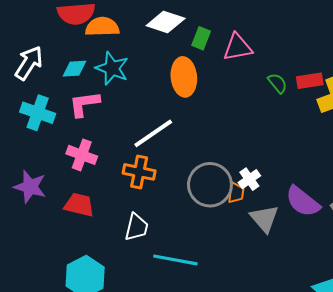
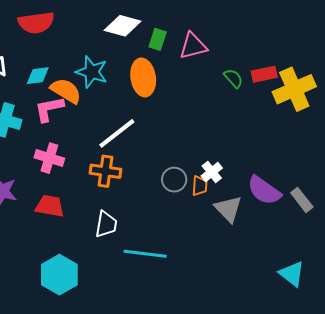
orange semicircle: (102, 27) -> (66, 91), moved, turned 36
cyan star: (112, 68) -> (92, 72), moved
gray circle: (210, 185) -> (174, 180), size x0.6

